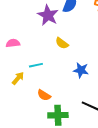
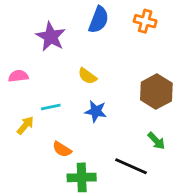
purple star: (48, 15) -> (51, 37), moved
blue star: (81, 70) -> (96, 111), moved

